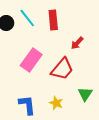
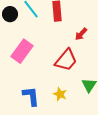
pink rectangle: (31, 60) -> (22, 51), moved

